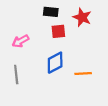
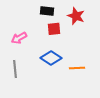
blue diamond: (55, 63) -> (51, 58), turned 60

